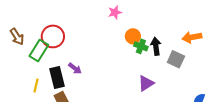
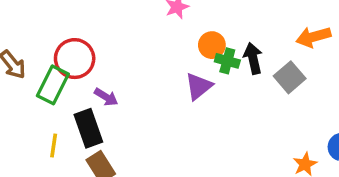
gray square: (176, 59) -> (290, 77), turned 30
purple arrow: (75, 68) -> (106, 97), moved
purple triangle: (146, 83) -> (199, 86), moved

